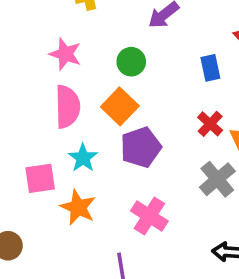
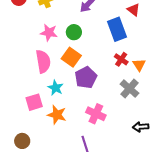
pink star: (65, 54) -> (49, 33), moved
blue rectangle: (210, 68) -> (117, 29), size x1.6

